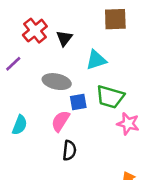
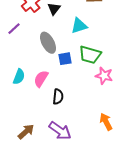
gray ellipse: (57, 82) -> (48, 43), turned 50
pink semicircle: (60, 121) -> (41, 79), moved

